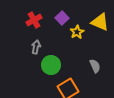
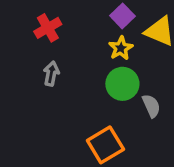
purple square: (62, 18) -> (122, 16), moved
green circle: (51, 65) -> (122, 84), moved

